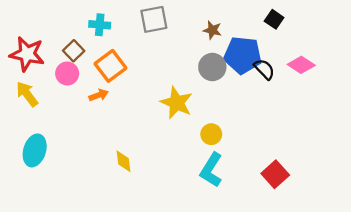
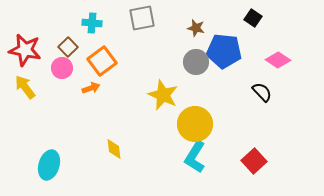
black semicircle: (264, 69) -> (262, 92), moved
yellow circle: (211, 134) -> (195, 124), size x1.8
cyan ellipse: (35, 150) -> (49, 165), moved

